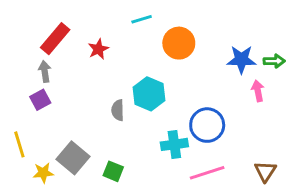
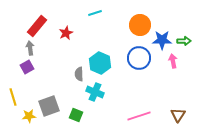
orange circle: (179, 43) -> (140, 25), moved
blue circle: (207, 125) -> (139, 58), moved
cyan cross: (174, 144) -> (95, 92), moved, turned 30
gray square: (73, 158) -> (49, 106), turned 30

